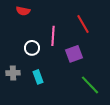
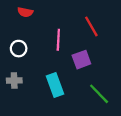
white circle: (32, 48) -> (19, 49), moved
cyan rectangle: (38, 77) -> (55, 85), moved, size x1.5

